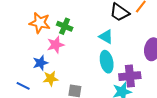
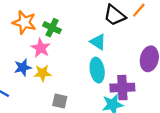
pink star: (56, 45) -> (41, 48), turned -30
yellow star: (51, 78) -> (42, 73), moved

